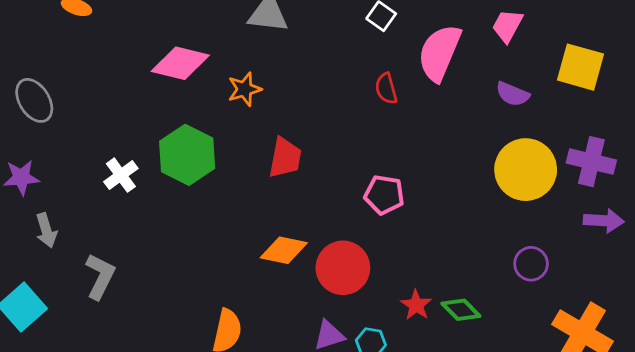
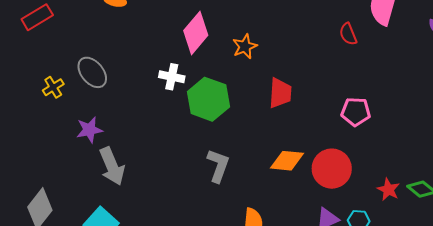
pink diamond: (180, 63) -> (196, 33), turned -57
white cross: (121, 175) -> (172, 77), moved, turned -35
gray arrow: (46, 230) -> (112, 166), size x1.5
gray L-shape: (100, 276) -> (218, 166), moved

